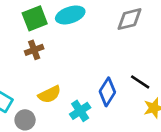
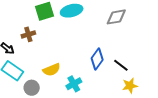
brown cross: (34, 50) -> (28, 34), moved
blue diamond: (107, 92) -> (97, 59), moved

